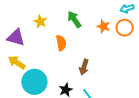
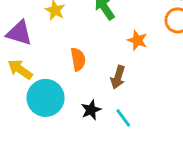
orange star: (104, 26) -> (137, 40), moved
orange semicircle: (61, 43) -> (78, 59), moved

